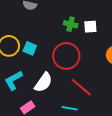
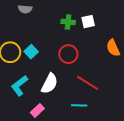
cyan square: (30, 48) -> (31, 52), turned 32
red circle: (66, 56) -> (68, 54), size x0.7

